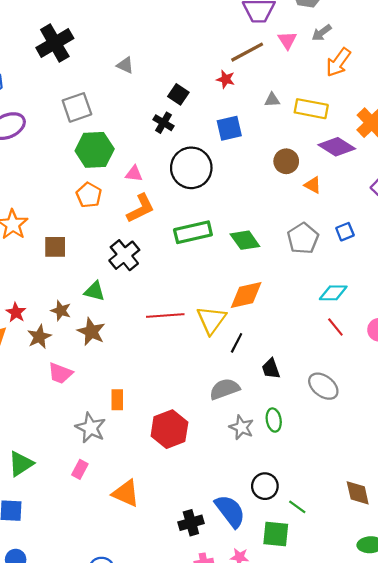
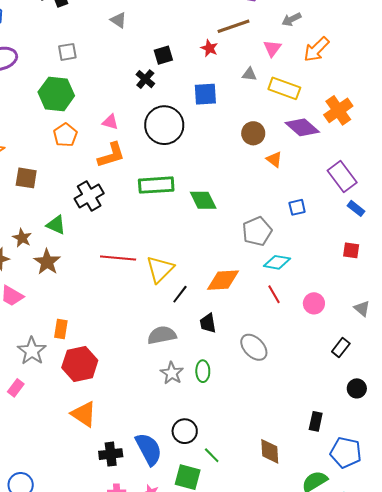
gray arrow: (322, 33) -> (291, 19), moved
pink triangle: (287, 40) -> (272, 48), moved
black square: (178, 94) -> (163, 55), turned 30
gray square: (77, 107) -> (67, 52), size x0.7
green hexagon: (95, 150) -> (56, 94), moved
gray pentagon: (303, 238) -> (257, 231), moved
orange diamond: (246, 295) -> (223, 280), moved
red hexagon: (169, 429) -> (80, 364), moved
orange triangle: (126, 493) -> (84, 414), moved

